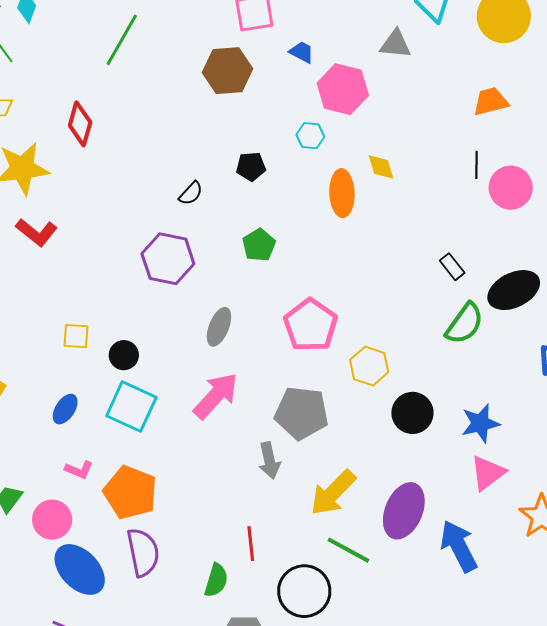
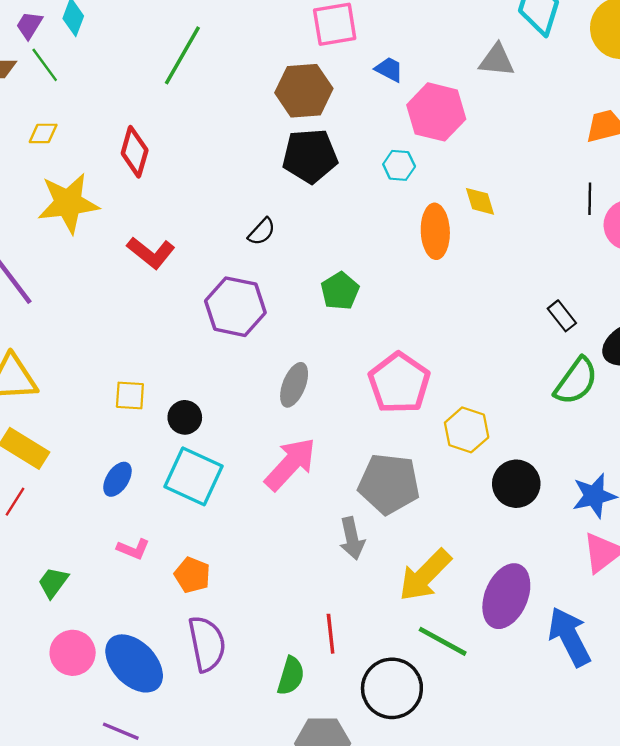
black pentagon: (251, 166) -> (310, 156), moved, size x1.6
red L-shape: (36, 232) -> (151, 253), moved
orange pentagon: (130, 492) -> (192, 575), size x0.6
pink circle: (52, 520) -> (73, 653), moved

